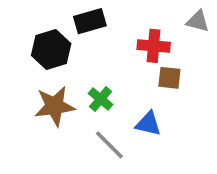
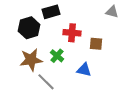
red cross: (154, 46) -> (72, 33), moved
gray line: (109, 145) -> (46, 82), moved

